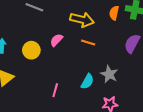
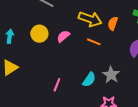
orange semicircle: (114, 13) -> (113, 23), moved
yellow circle: (31, 50) -> (39, 34), moved

